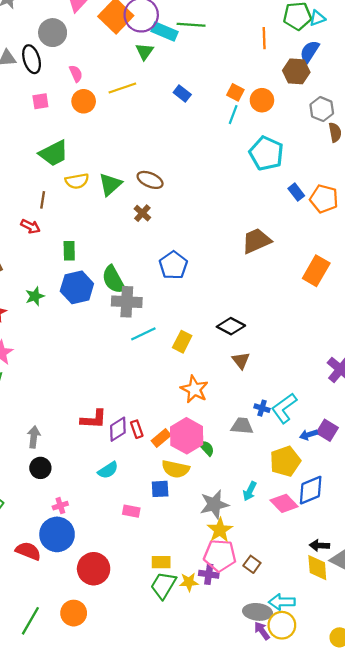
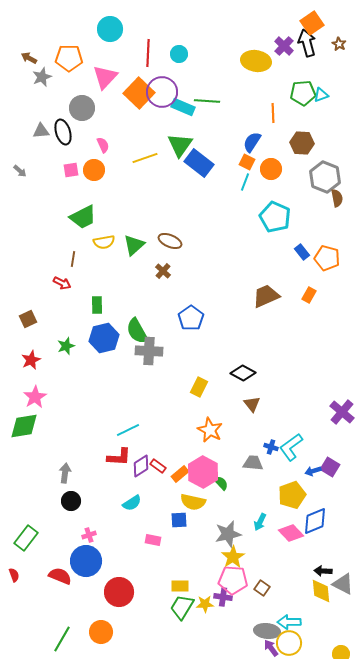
green triangle: (145, 51) -> (180, 145), moved, size x1.5
blue semicircle: (310, 51) -> (252, 142), moved
blue rectangle: (182, 94) -> (199, 163), size x1.8
orange circle: (84, 101) -> (94, 170), moved
gray hexagon: (322, 109) -> (325, 177), size x1.4
orange rectangle: (316, 271) -> (309, 295), moved, size x0.6
cyan line: (143, 334) -> (128, 430), moved
red rectangle: (137, 429) -> (158, 466), turned -35

